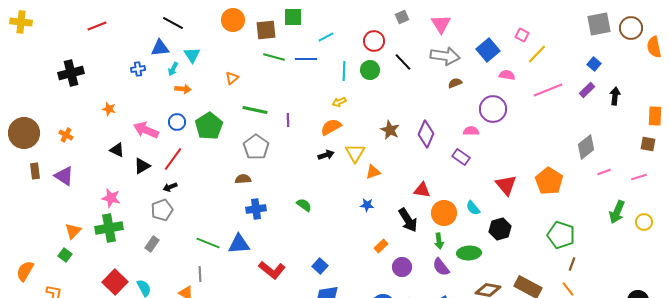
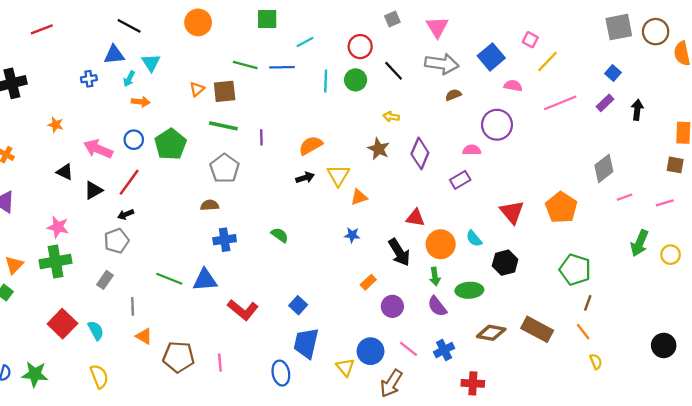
brown square: (266, 30) -> (225, 91), moved
yellow arrow: (339, 102) -> (391, 117), moved, turned 32
purple rectangle: (461, 157) -> (460, 180), turned -66
gray line: (200, 274) -> (133, 306), moved

